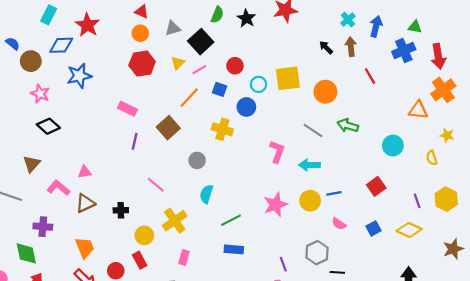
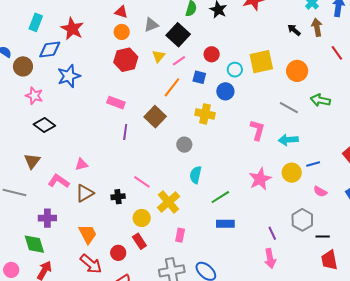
pink line: (156, 185) -> (142, 182), moved

